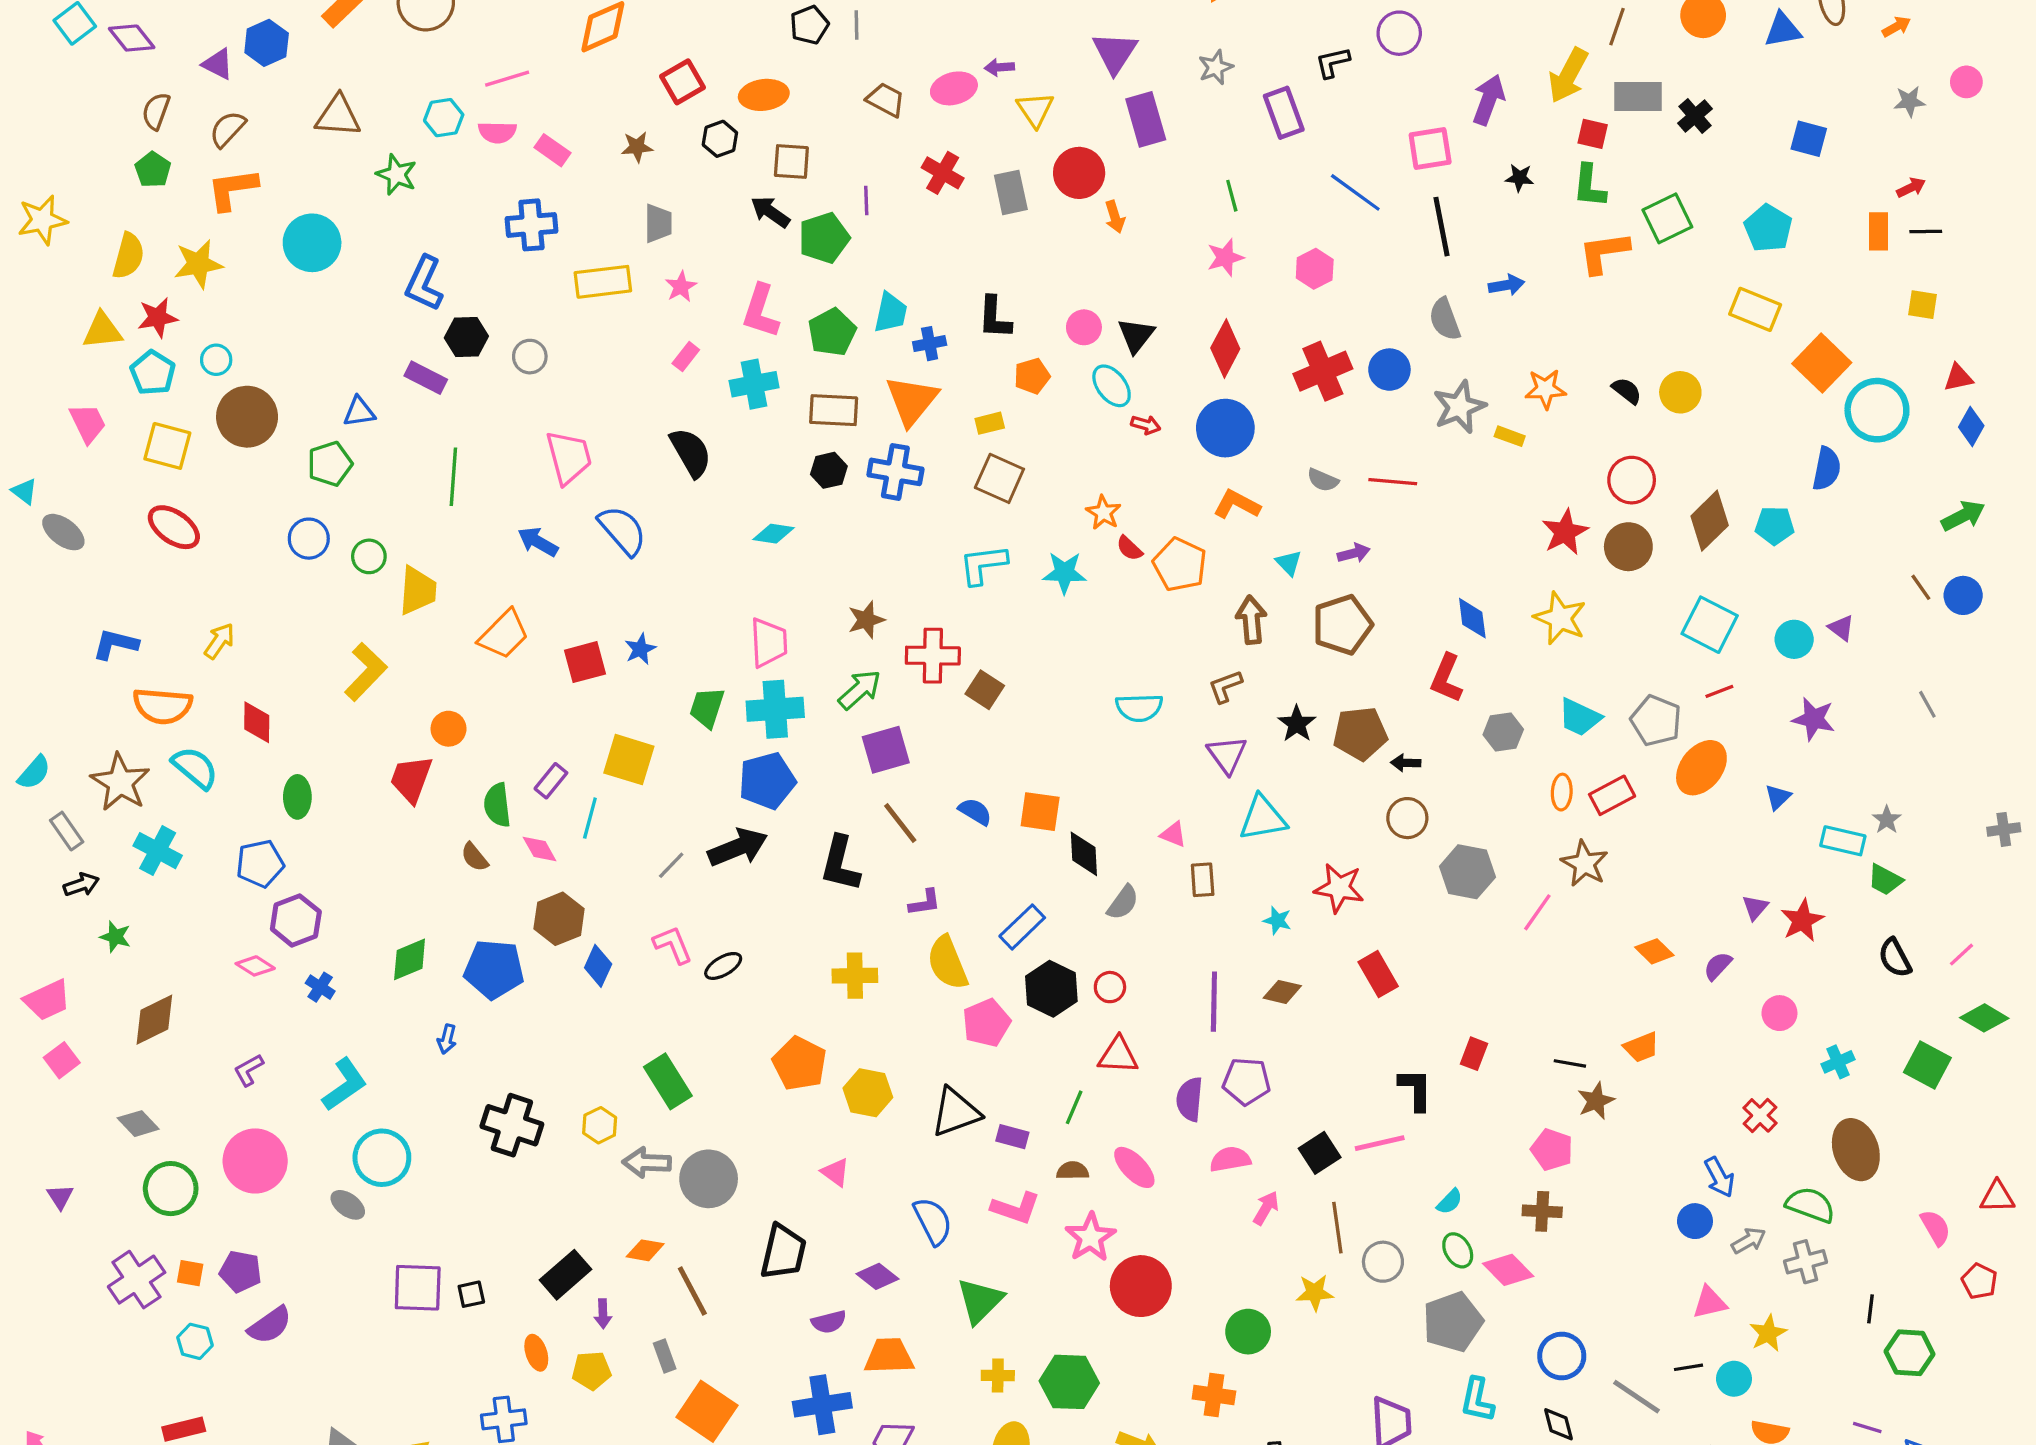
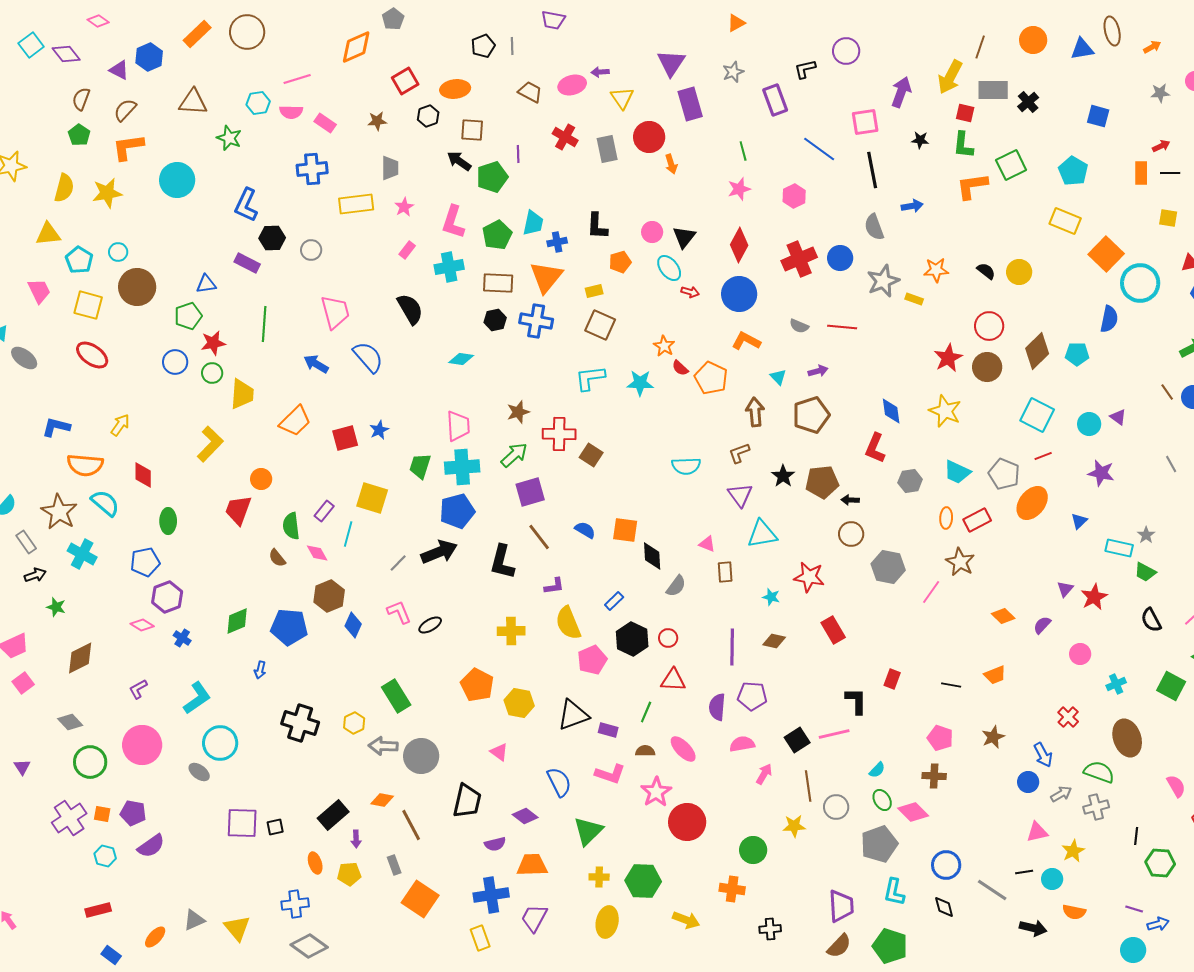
red star: (158, 318) -> (213, 343), moved
blue rectangle: (1022, 927) -> (614, 601), size x0.7
brown star: (1596, 1101) -> (993, 737), moved

